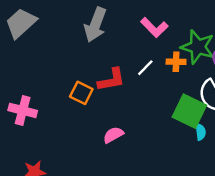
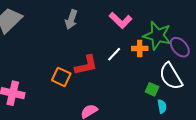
gray arrow: (95, 25) -> (71, 20), size x0.7
green square: (189, 111) -> (152, 89), size x0.5

